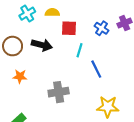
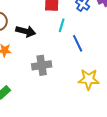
black arrow: (42, 45) -> (26, 31), moved

